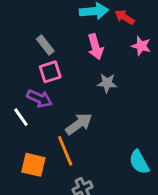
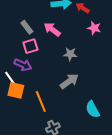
pink arrow: (95, 47) -> (52, 29), moved, turned 144
gray arrow: (79, 124) -> (69, 81), moved
orange square: (33, 165) -> (16, 90), moved

